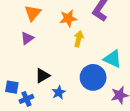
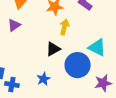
black triangle: (42, 76) -> (53, 49), moved
blue cross: (26, 99) -> (12, 85), turned 32

